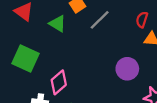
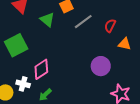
red semicircle: (142, 20) -> (110, 26), moved
green square: (26, 59) -> (16, 45), turned 30

